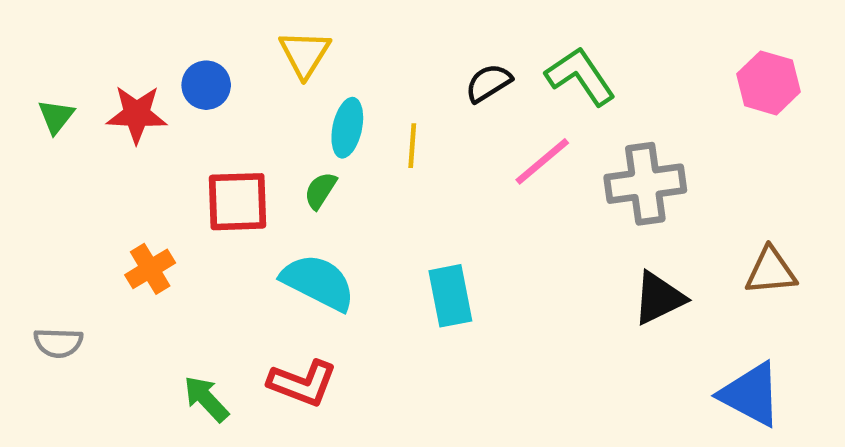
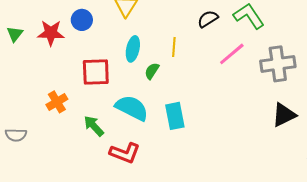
cyan ellipse: (347, 128) -> (133, 49), moved
green semicircle: (320, 190) -> (152, 71), moved
cyan rectangle: (450, 296) -> (175, 116), moved
green arrow: (206, 399) -> (94, 126), moved

